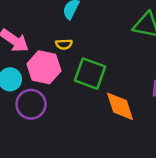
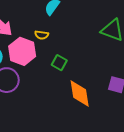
green square: (90, 74) -> (59, 63), size x0.6

